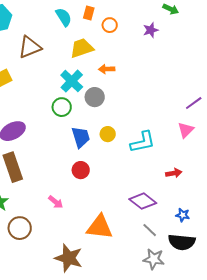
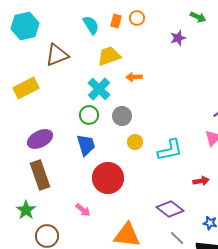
orange circle: (110, 25) -> (137, 18), moved
gray circle: (95, 97) -> (122, 116), moved
blue trapezoid: (81, 137) -> (86, 145), moved
red circle: (81, 170) -> (108, 178), size x1.8

